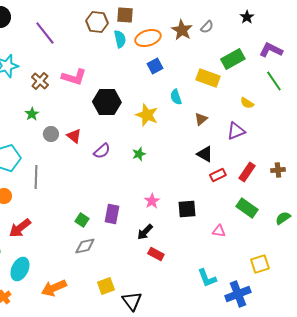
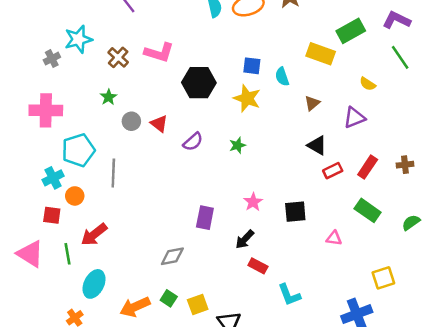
blue square: (155, 66) -> (252, 66), moved, turned 35
green square: (82, 220) -> (169, 298), moved
cyan L-shape: (207, 278) -> (289, 295), moved

